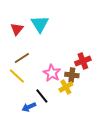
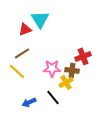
red triangle: (17, 29) -> (25, 29), moved, turned 32
pink star: (52, 73) -> (52, 68), turned -30
black line: (42, 96) -> (53, 97), moved

